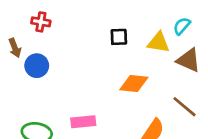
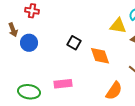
black square: (119, 37) -> (74, 43), moved, turned 32
orange diamond: (134, 83) -> (100, 56), turned 65

